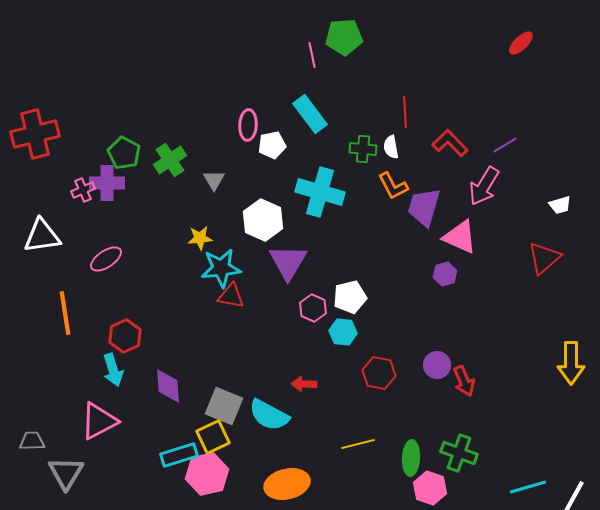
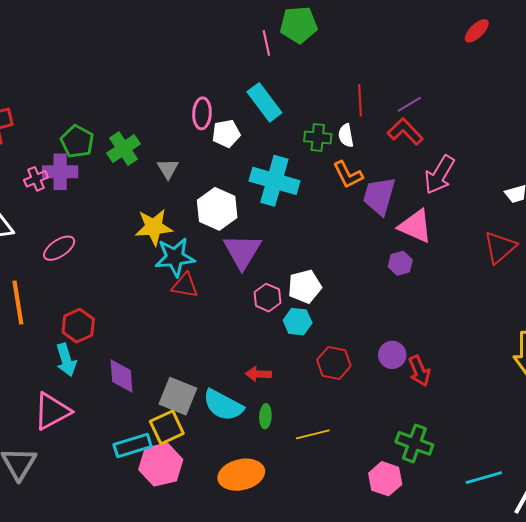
purple line: (505, 145) -> (409, 104), moved
yellow star: (200, 238) -> (154, 227), size x1.5
green ellipse: (411, 458) -> (265, 416), moved, size x0.7

